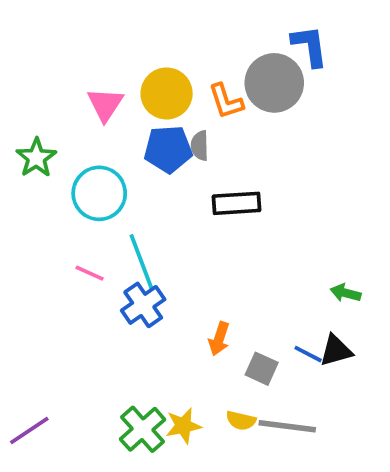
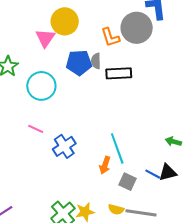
yellow circle: (167, 93) -> (65, 21), moved
black rectangle: (237, 203) -> (119, 73), moved
cyan line: (142, 262) -> (117, 148), moved

